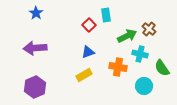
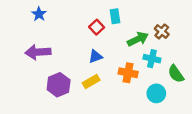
purple hexagon: (35, 87) -> (59, 85), moved

